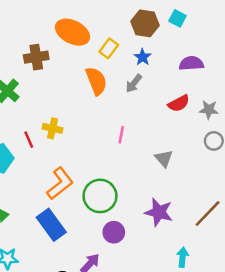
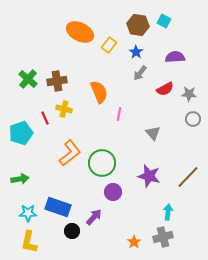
brown cross: (36, 57) -> (57, 81), moved
orange semicircle: (96, 81) -> (99, 92), moved
gray arrow: (134, 83) -> (140, 73), moved
blue rectangle: (51, 225) -> (58, 207), moved, turned -35

